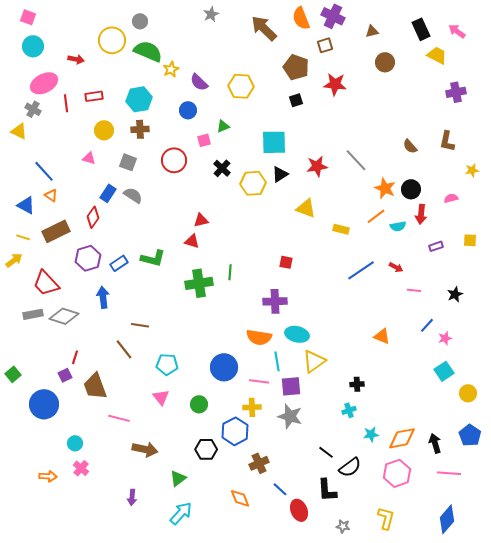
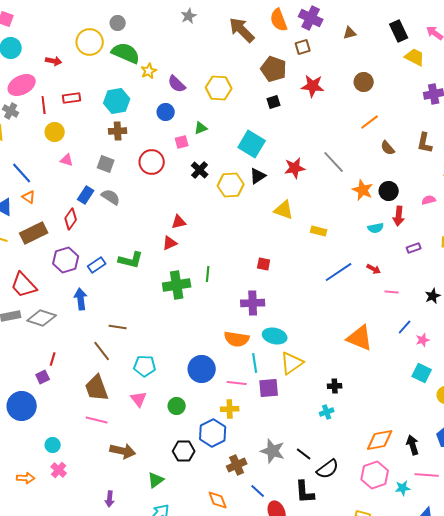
brown circle: (385, 62) -> (364, 82), moved
yellow circle: (104, 130) -> (55, 132), moved
cyan square: (274, 142) -> (252, 144), turned 32
orange line: (376, 216) -> (370, 122), moved
red triangle: (192, 241) -> (170, 243), turned -42
orange triangle: (382, 336) -> (360, 338), size x1.6
cyan square: (444, 371) -> (422, 373), turned -30
brown trapezoid: (95, 386) -> (97, 388), moved
gray star: (290, 416) -> (273, 451), moved
cyan star: (371, 434) -> (403, 488), moved

